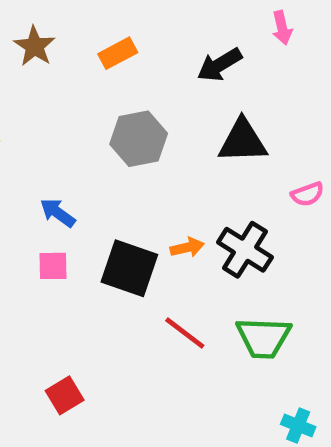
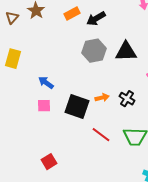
black arrow: (220, 65) -> (96, 19), moved
gray hexagon: (139, 139) -> (94, 51), moved
black cross: (245, 250) -> (127, 99), size x0.7

